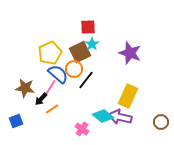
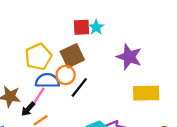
cyan star: (92, 44) -> (96, 27), moved
blue semicircle: (58, 74) -> (47, 81), turned -40
yellow rectangle: (128, 96) -> (146, 93), moved, turned 65

